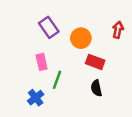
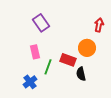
orange circle: (81, 38) -> (87, 48), moved
red rectangle: (95, 62) -> (68, 60), moved

